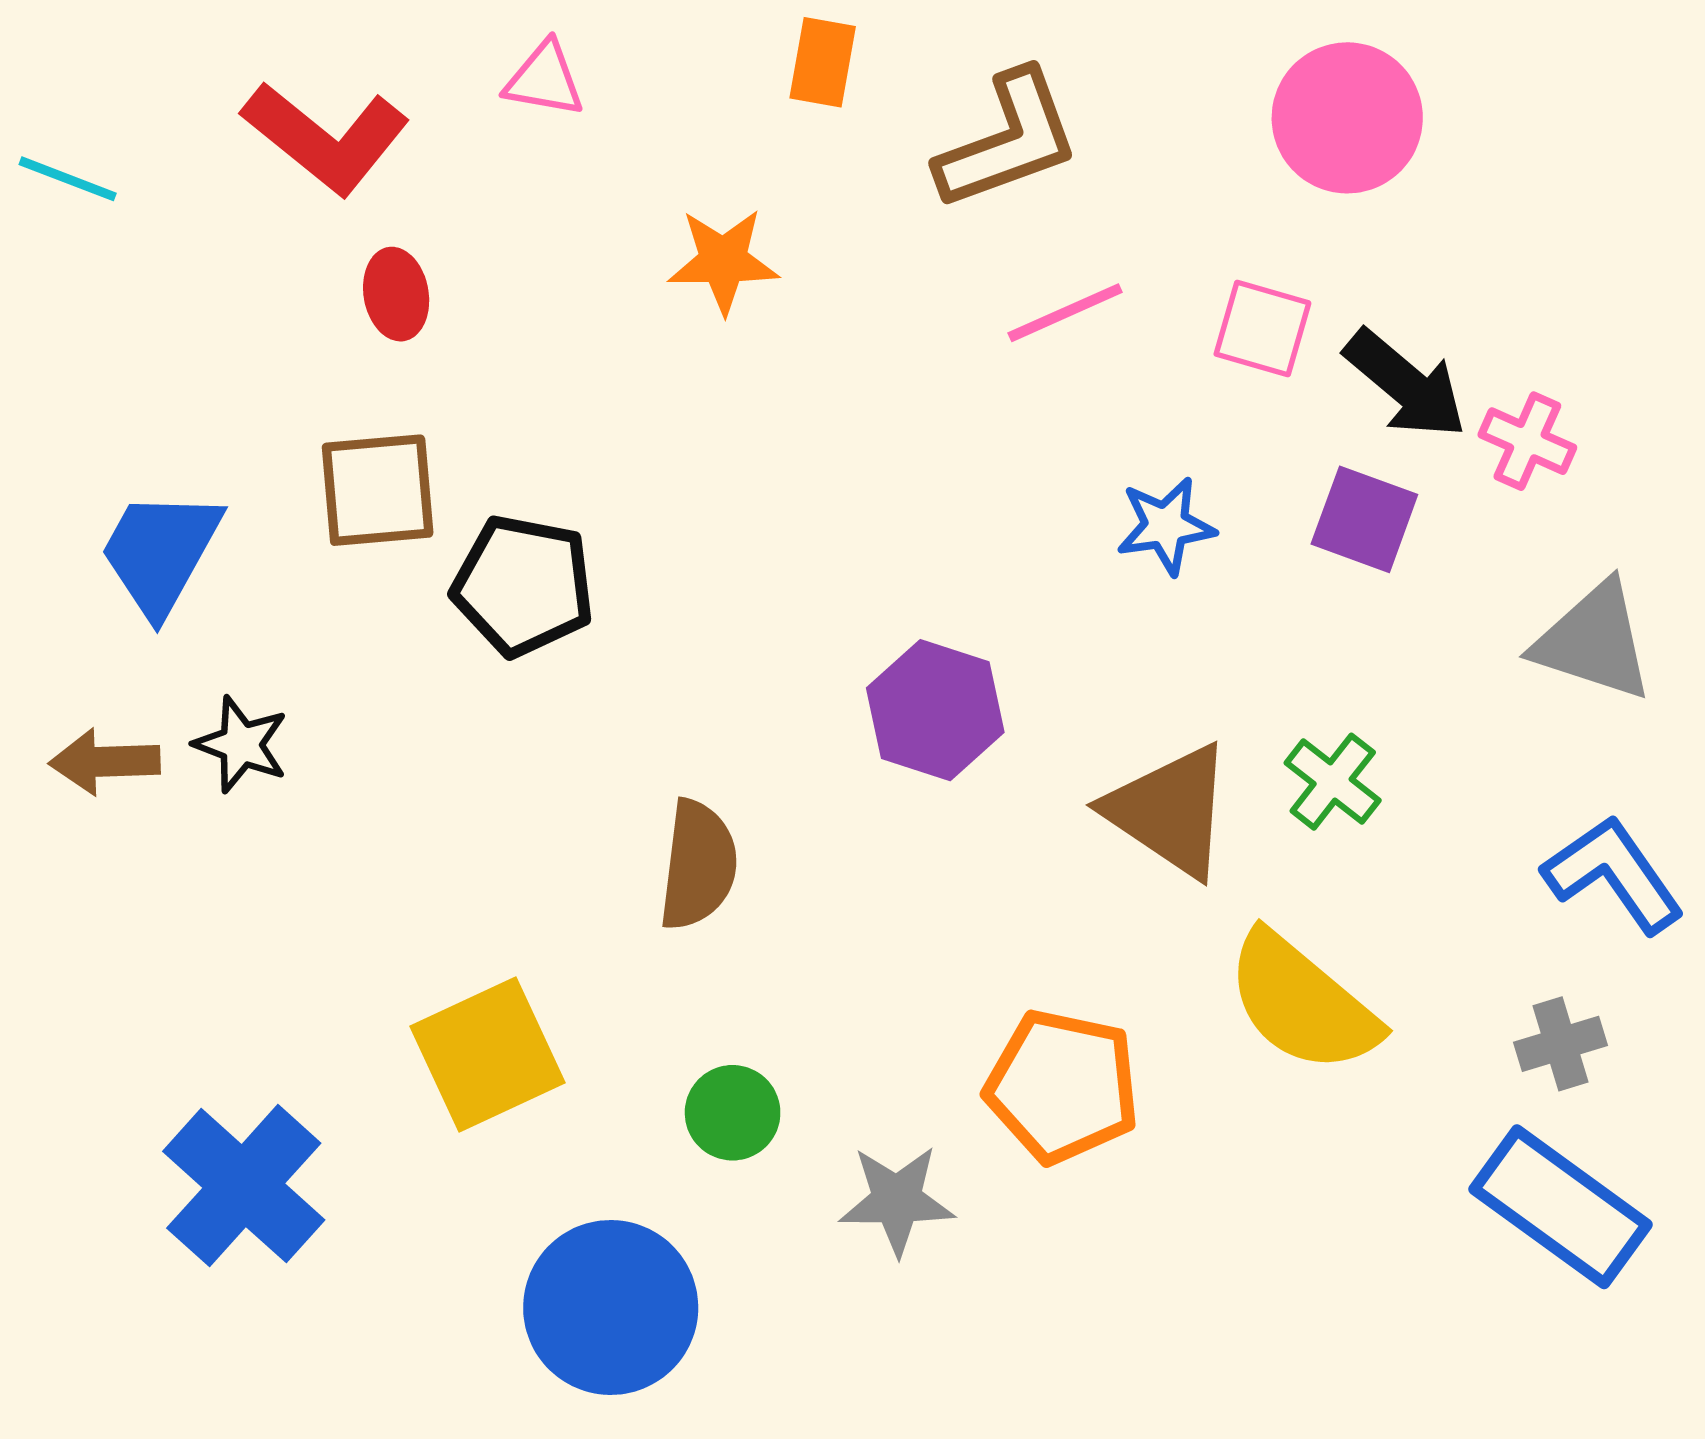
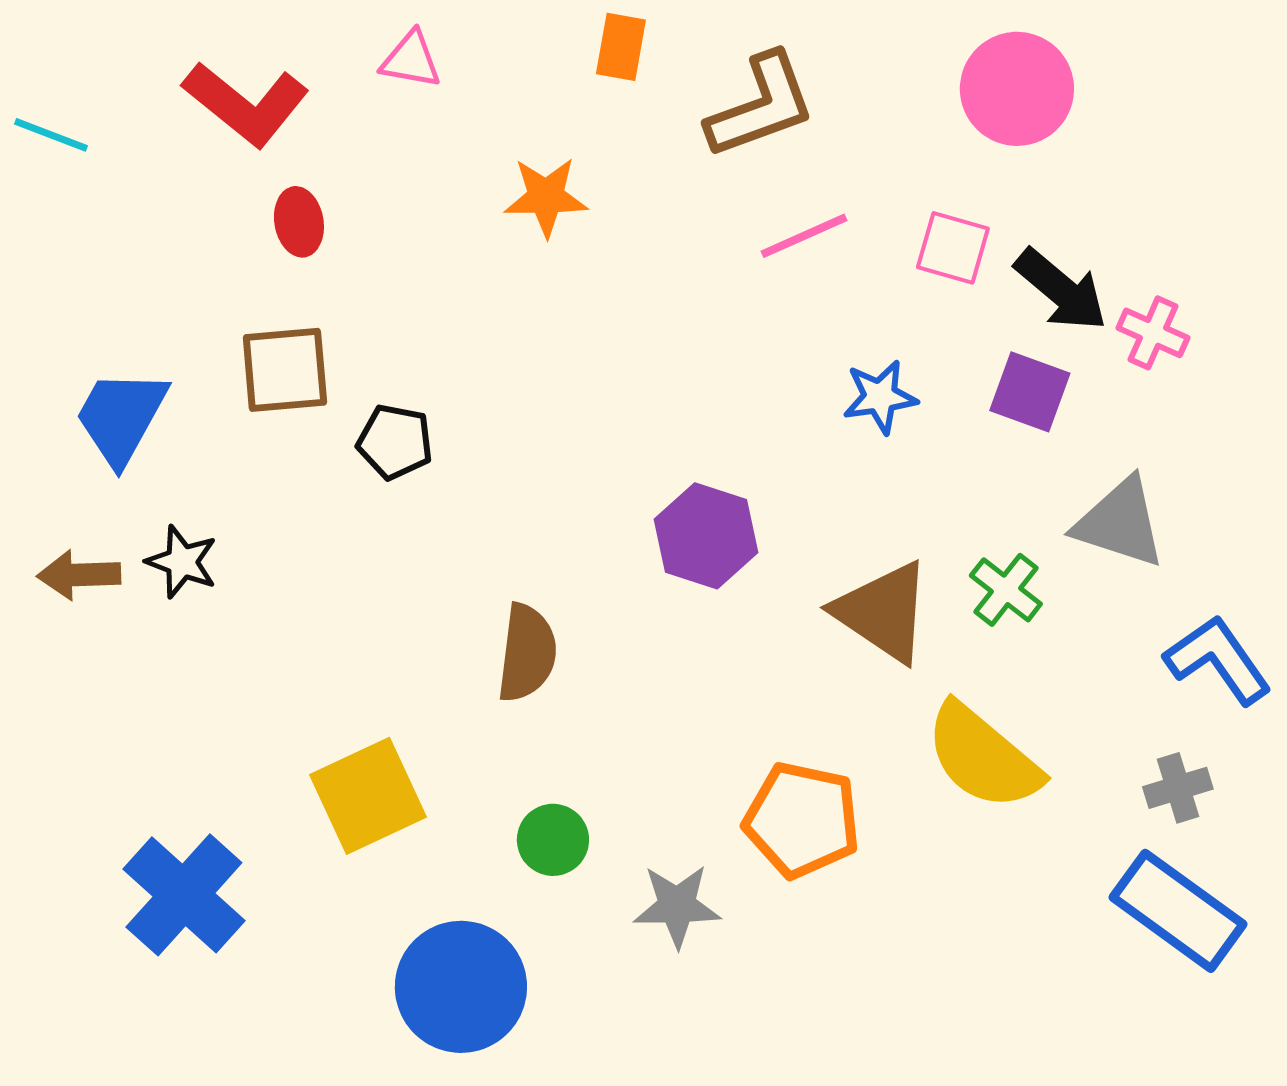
black pentagon: (523, 586) -> (395, 442), size x0.7
gray triangle: (1594, 641) -> (1120, 523), moved

